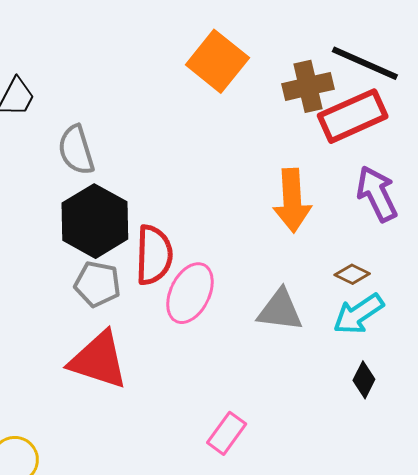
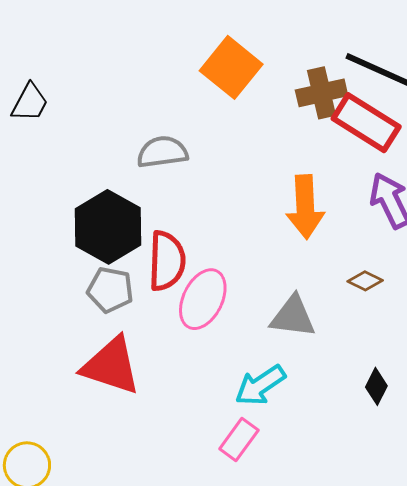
red rectangle: (353, 116) -> (366, 123), turned 56
gray semicircle: (76, 150) -> (162, 152), moved, turned 99
cyan arrow: (358, 314) -> (260, 385), moved

